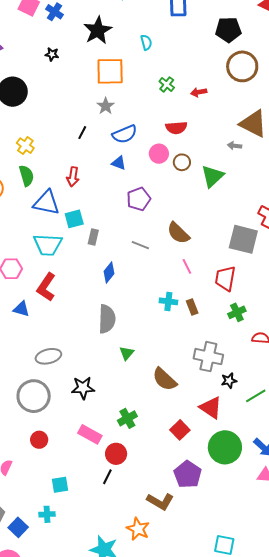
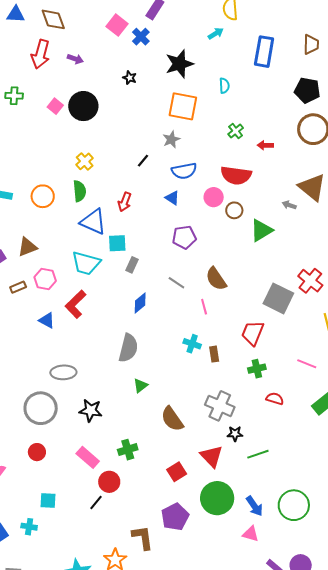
red semicircle: (176, 128) -> (236, 175), size x1.4
pink line: (187, 266) -> (204, 307), moved
brown L-shape: (160, 501) -> (143, 538), turned -140

